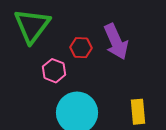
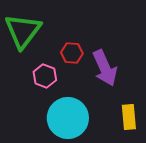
purple arrow: (116, 42) -> (105, 68), moved

